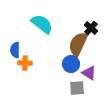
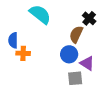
brown semicircle: (78, 44) -> (76, 34), size x0.7

